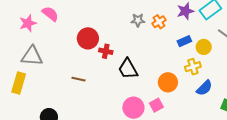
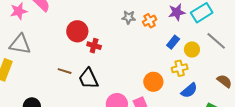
blue rectangle: (184, 41) -> (173, 42), turned -32
black trapezoid: (128, 69) -> (88, 79), moved

